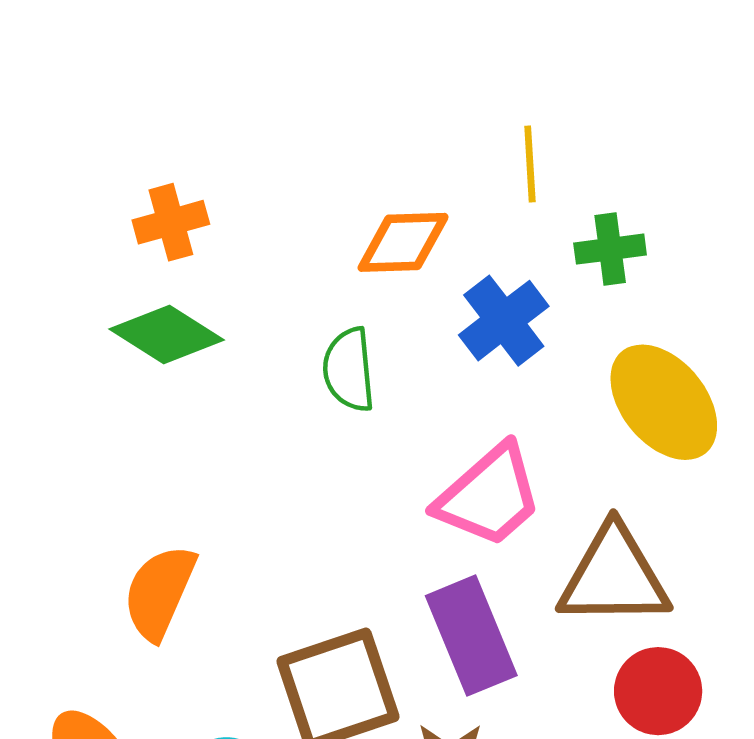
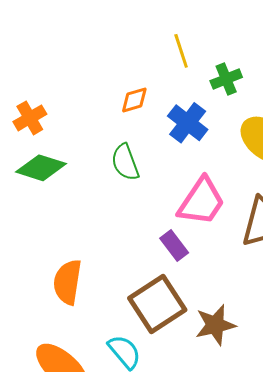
orange diamond: (403, 242) -> (134, 100), size x0.7
purple rectangle: (471, 636) -> (174, 245), moved, size x0.6

